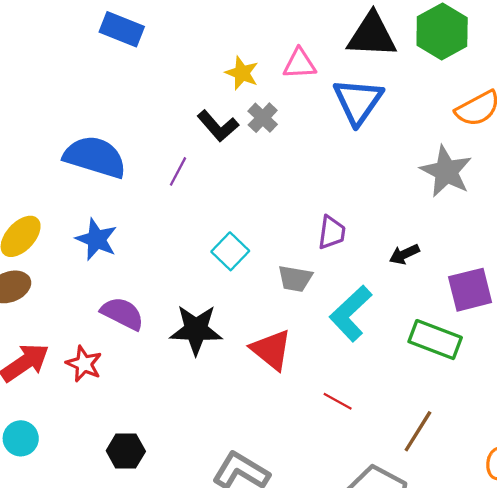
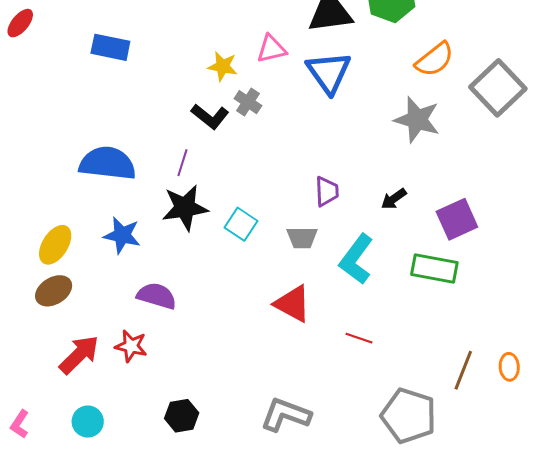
black star: (196, 330) -> (185, 208), moved
brown line: (418, 431) -> (463, 370), moved

